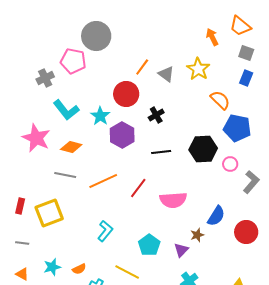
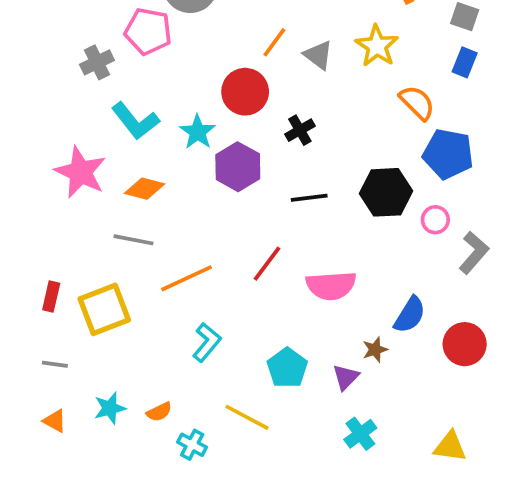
orange line: (103, 181) -> (187, 278), moved

